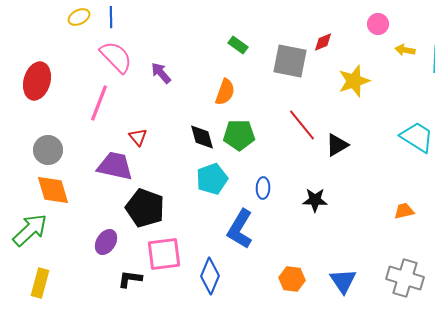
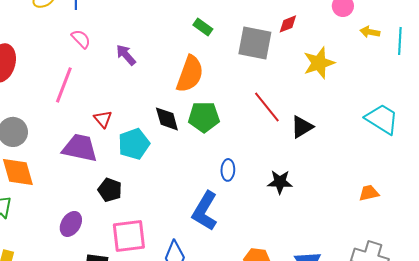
pink semicircle: (116, 57) -> (81, 39), size x0.6
orange semicircle: (225, 92) -> (190, 74), size x1.4
cyan pentagon: (212, 179) -> (134, 144), moved
black pentagon: (145, 208) -> (110, 190), size x0.6

